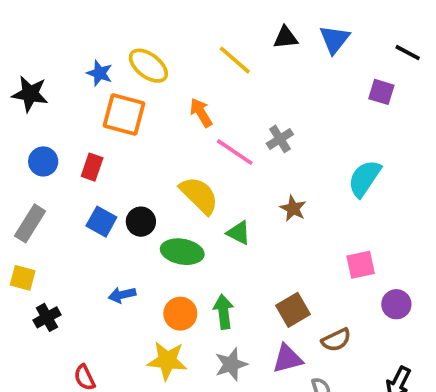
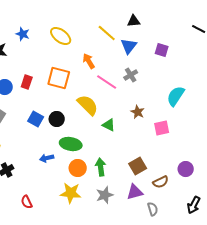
blue triangle: (334, 39) -> (129, 46), moved
blue star: (100, 73) -> (23, 34), moved
purple square: (381, 92) -> (162, 50), moved
orange square: (124, 115) -> (59, 78), moved
red rectangle: (92, 167) -> (27, 82), moved
green ellipse: (182, 252) -> (71, 144), moved
pink square: (361, 265) -> (162, 128), moved
purple circle: (396, 304) -> (186, 169), moved

